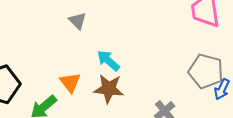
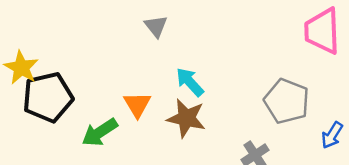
gray pentagon: (206, 71) -> (287, 101), moved

